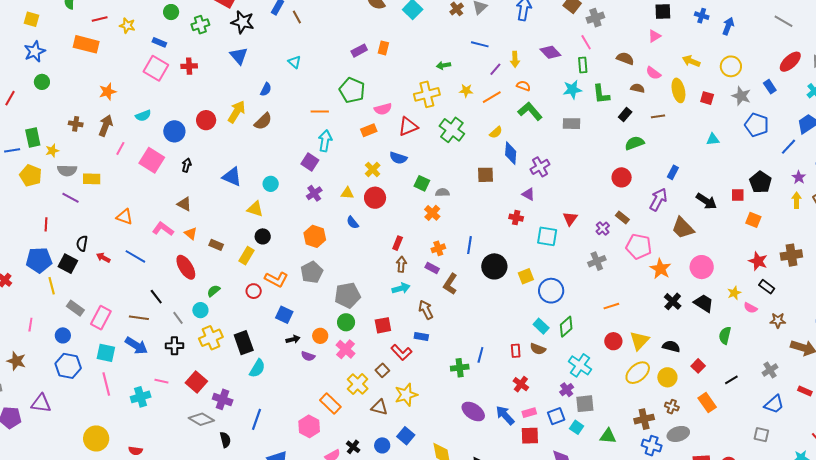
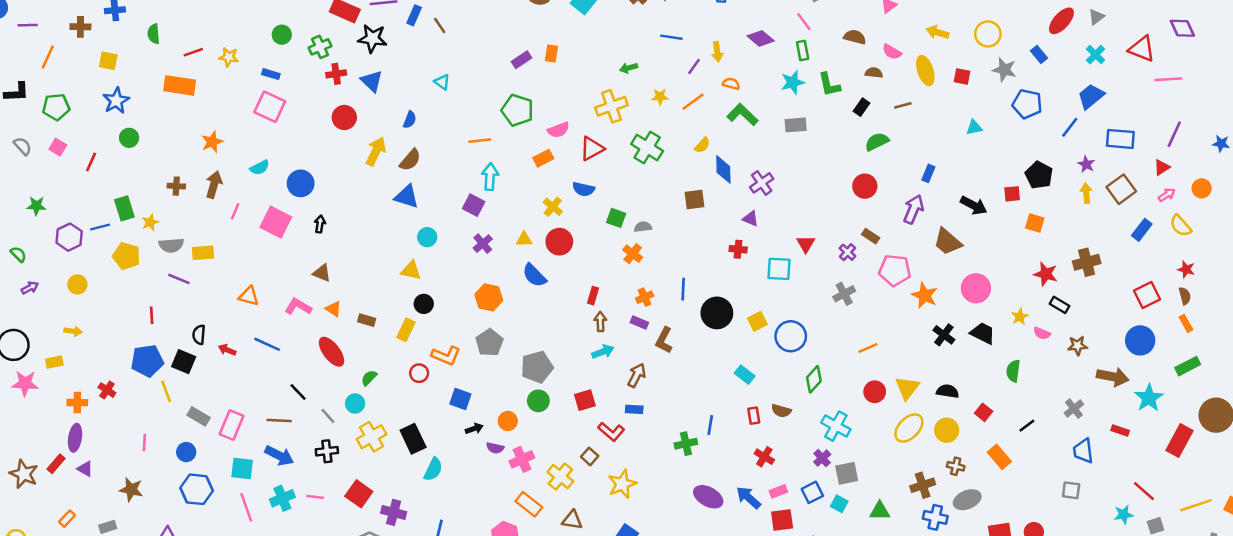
red cross: (189, 66) -> (336, 74), moved
red circle: (206, 120) -> (344, 117), moved
blue triangle: (232, 177) -> (407, 197), moved
blue semicircle: (353, 222) -> (534, 275), size x1.5
brown arrow: (426, 310) -> (637, 375), turned 60
cyan rectangle: (541, 326) -> (745, 375), moved
pink cross: (346, 349) -> (522, 459), moved, turned 30
cyan cross: (141, 397) -> (282, 498), moved
blue trapezoid: (774, 404) -> (1083, 451), turned 130
brown triangle: (379, 407) -> (572, 520), moved

